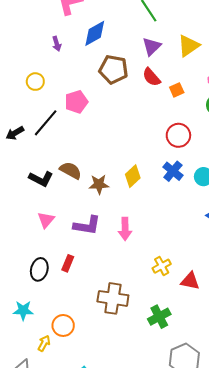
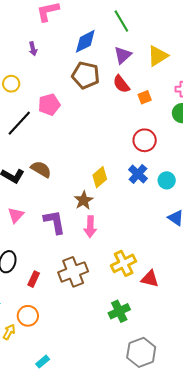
blue diamond: (95, 33) -> (85, 41), moved
brown star: (99, 184) -> (84, 200), moved, turned -30
purple L-shape: (87, 225) -> (54, 222), turned -112
red rectangle: (68, 263) -> (34, 279), moved
yellow cross: (162, 266) -> (124, 263), size x1.4
brown cross: (113, 298) -> (73, 272), moved, turned -32

